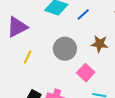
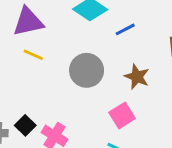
yellow line: (28, 57) -> (33, 55), moved, turned 72
pink square: (86, 73) -> (122, 115), moved

